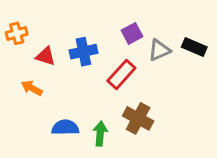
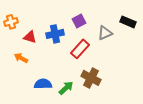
purple square: (132, 33) -> (79, 21), moved
black rectangle: (194, 47) -> (128, 22), moved
green arrow: (100, 134) -> (66, 88), turned 42

